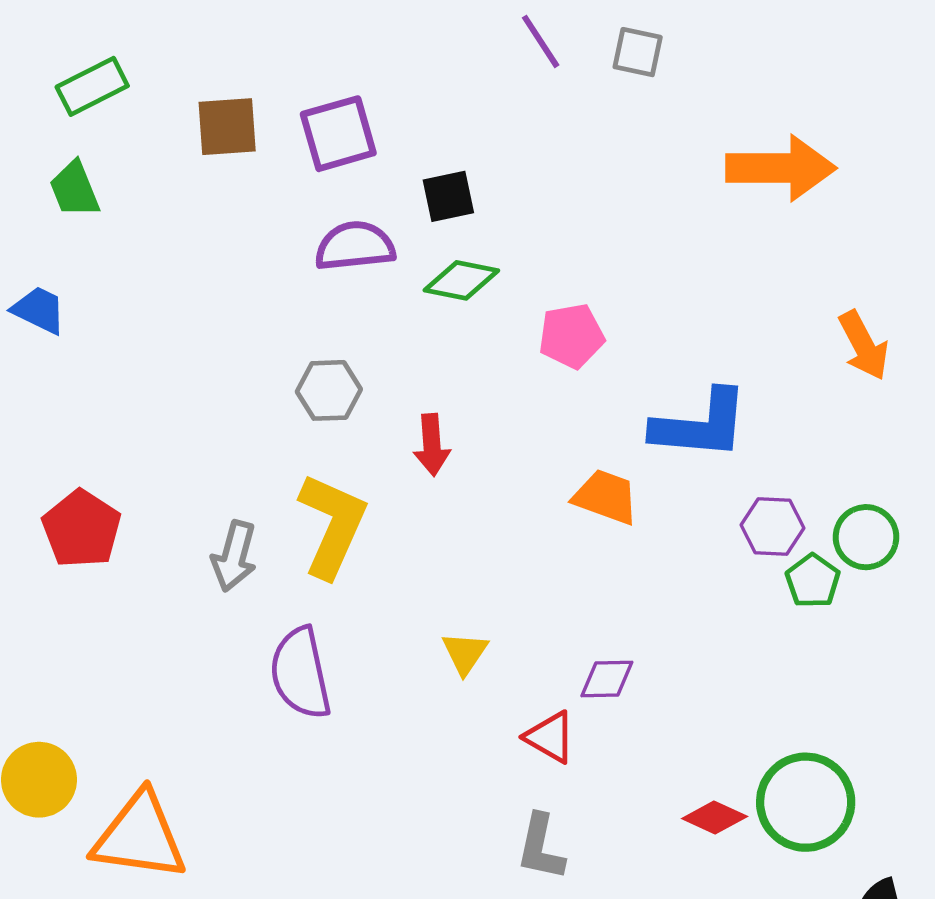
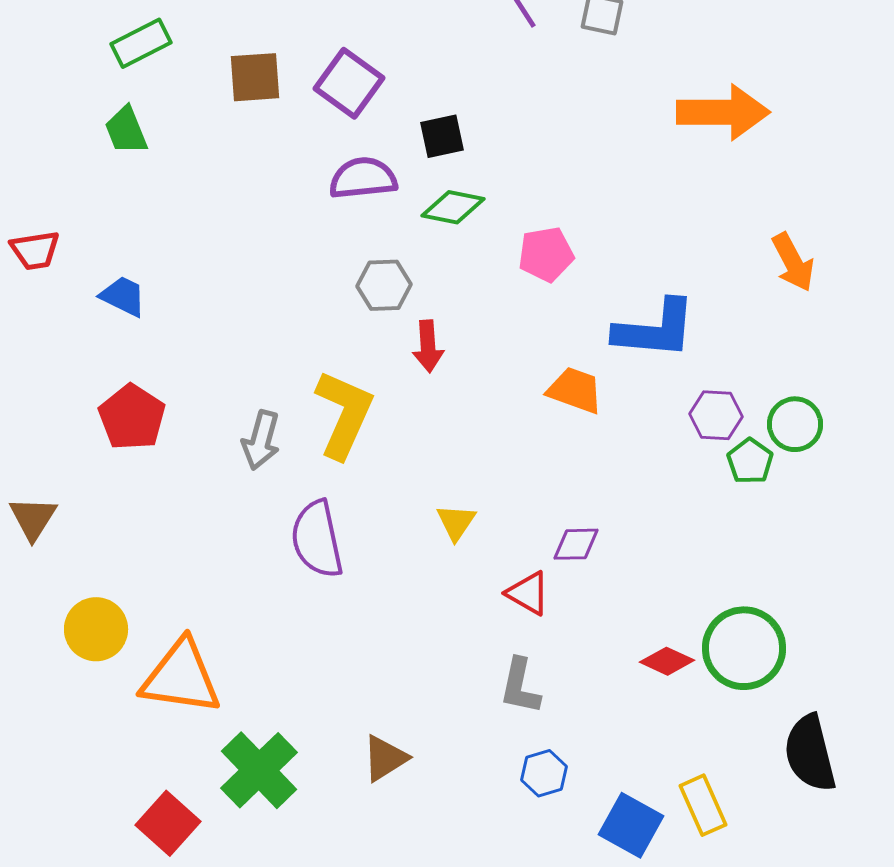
purple square: (338, 134) -> (349, 83), turned -38
blue trapezoid: (39, 310) -> (123, 296), moved
gray hexagon: (329, 390) -> (384, 285), moved

